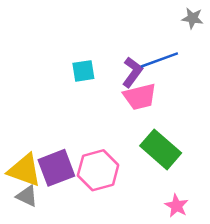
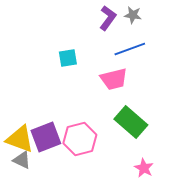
gray star: (192, 18) -> (133, 15), moved
purple L-shape: (132, 72) -> (108, 18), moved

